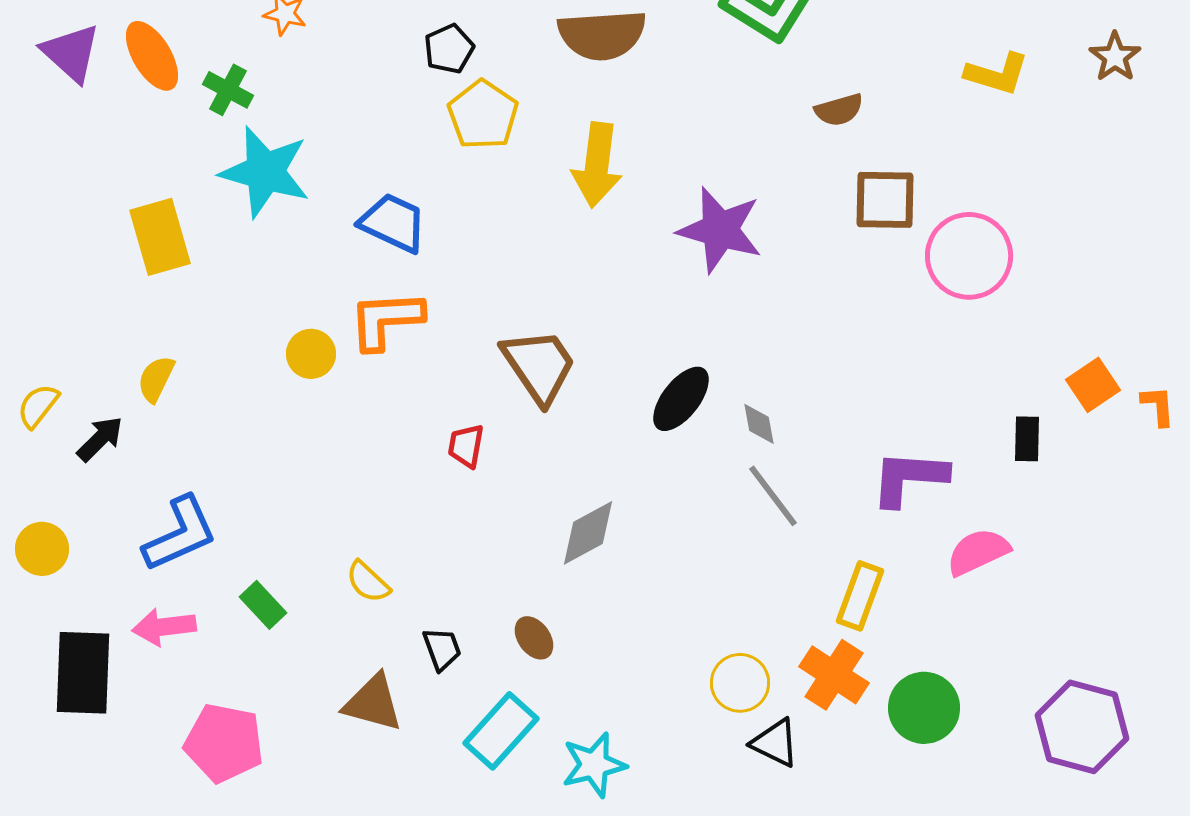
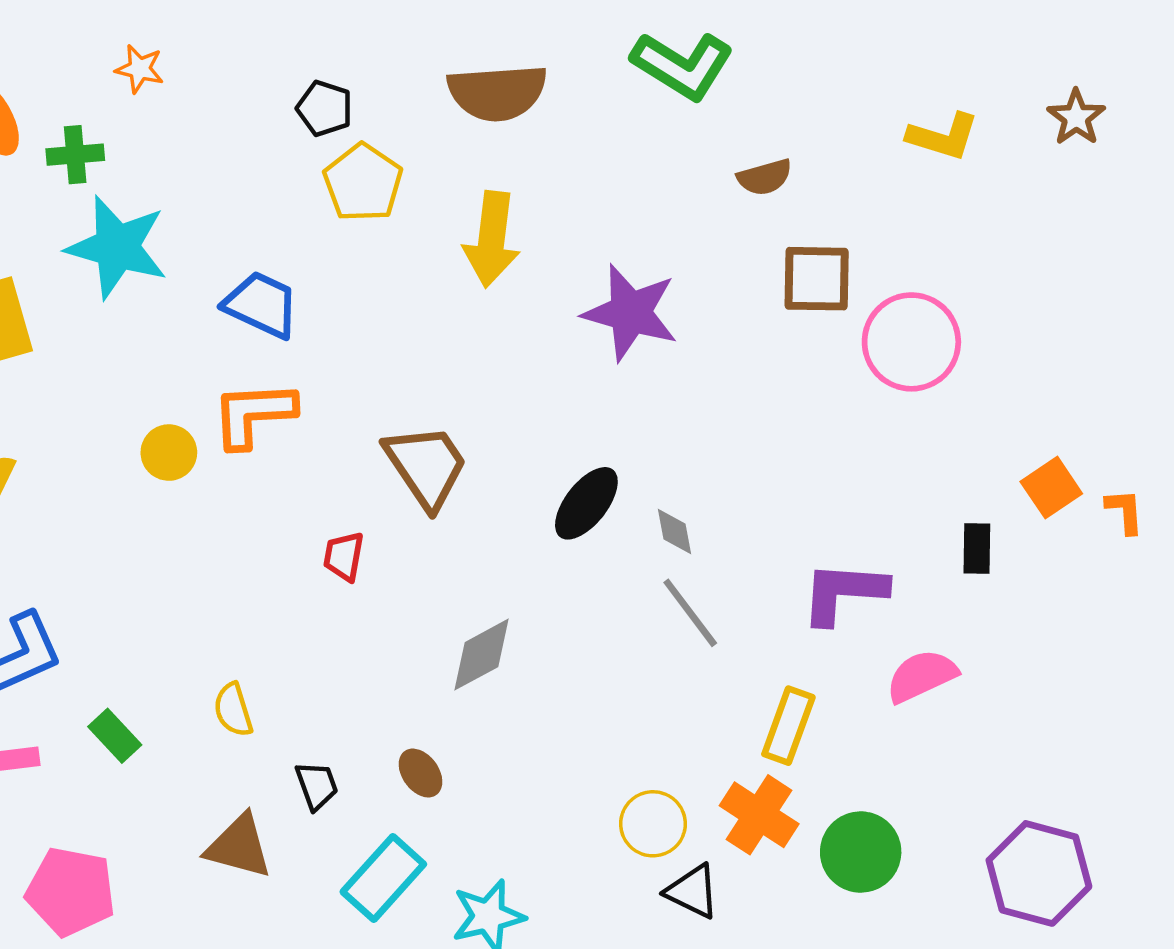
black pentagon: (449, 49) -> (325, 108), turned -30
green cross: (228, 90) -> (75, 155), turned -33
yellow semicircle: (368, 582) -> (233, 710), turned 30

